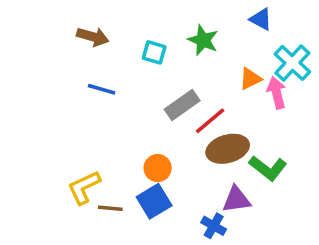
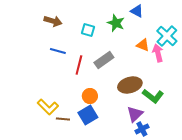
blue triangle: (261, 19) -> (137, 11), moved
orange triangle: (250, 79) -> (143, 45), turned 48
red line: (210, 121) -> (79, 65), moved, turned -36
yellow L-shape: (84, 187) -> (48, 107), turned -110
purple triangle: (236, 200) -> (135, 114), turned -36
blue cross: (214, 226) -> (142, 129), moved, turned 32

